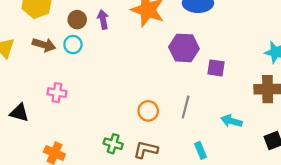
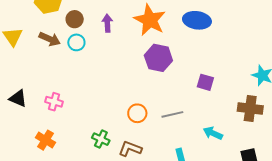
brown circle: (77, 20) -> (75, 19), moved
purple hexagon: (184, 48) -> (158, 58), moved
pink cross: (57, 93) -> (54, 102), moved
gray line: (186, 107) -> (172, 114), turned 55

